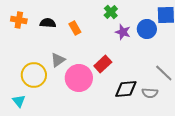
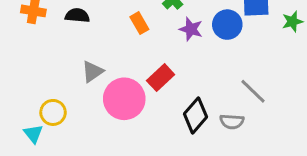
orange rectangle: (75, 28) -> (139, 23), moved
yellow circle: (34, 75) -> (53, 112), moved, size x0.7
black diamond: (126, 89) -> (195, 115), turned -45

